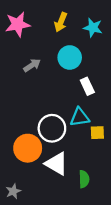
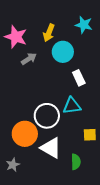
yellow arrow: (61, 22) -> (49, 33), moved
pink star: (18, 24) -> (16, 37), moved, turned 30
yellow square: (97, 133) -> (90, 135), moved
gray star: (13, 191) -> (13, 165), moved

